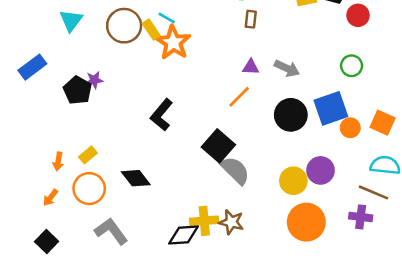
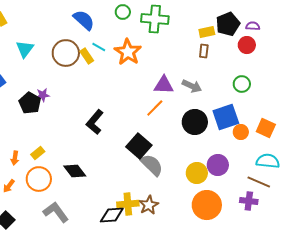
brown rectangle: (251, 19) -> (204, 51), moved
orange star: (173, 42) -> (128, 52), moved
purple triangle: (251, 67) -> (164, 85), size x1.5
brown star: (231, 222) -> (149, 205), turned 30

